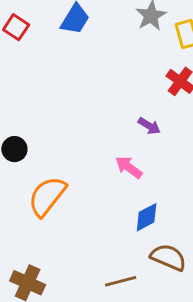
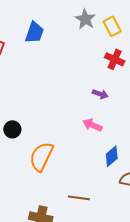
brown line: (121, 281) -> (79, 198), moved, turned 35

